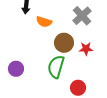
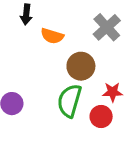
red star: (86, 49) -> (113, 92), moved
red circle: (78, 88) -> (101, 116), moved

